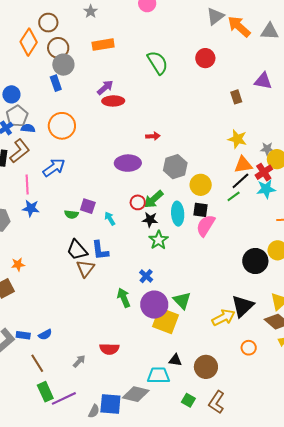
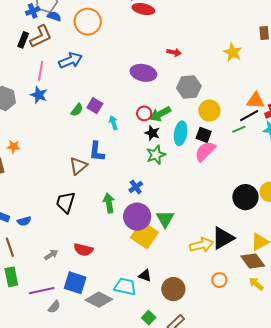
yellow star: (237, 139) -> (233, 52), moved
green semicircle: (71, 214) -> (77, 110), turned -72
black trapezoid: (77, 250) -> (65, 202), moved, turned 45
purple line: (64, 398) -> (42, 291), moved
blue square: (110, 404) -> (75, 283), moved

